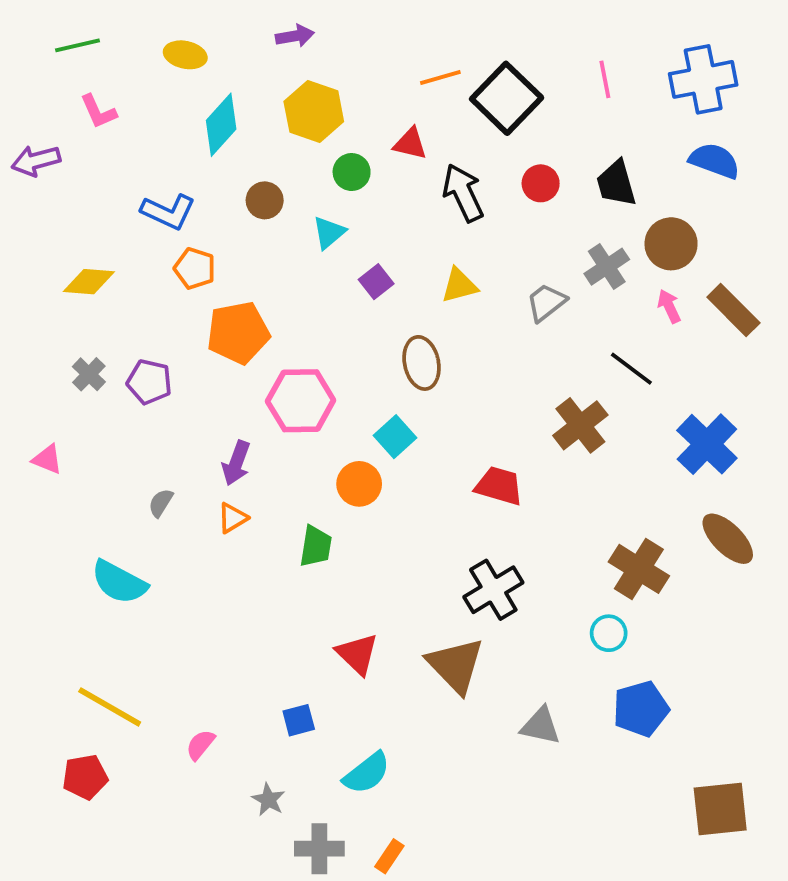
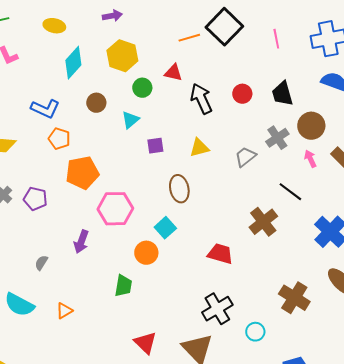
black square: (507, 98) -> (224, 27), moved
purple square: (376, 282) -> (155, 146), turned 30
orange triangle: (233, 518) -> (64, 311), moved
cyan circle: (609, 633) -> (255, 332), moved

